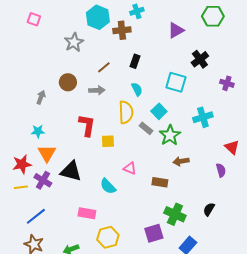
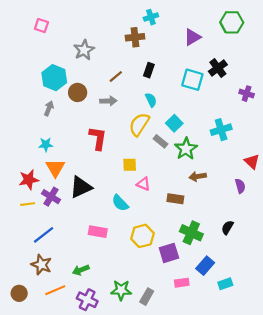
cyan hexagon: (98, 17) -> (54, 78), moved
cyan square: (176, 82) -> (192, 80), moved
yellow semicircle: (126, 112) -> (139, 124), turned -145
yellow square: (108, 141) -> (130, 165), moved
black triangle: (71, 171) -> (81, 187), turned -40
yellow hexagon: (108, 237) -> (142, 236), moved

